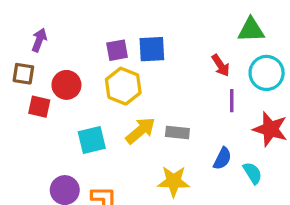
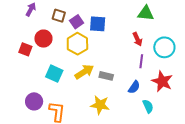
green triangle: (251, 30) -> (146, 13), moved
purple square: (117, 50) -> (77, 22), turned -32
brown square: (23, 74) -> (59, 16), moved
cyan square: (92, 140) -> (54, 74), turned 30
blue semicircle: (222, 159) -> (134, 87), moved

